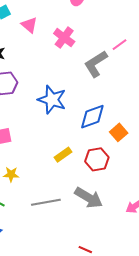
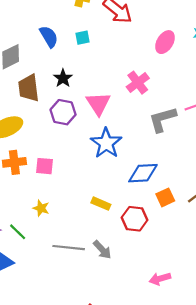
pink triangle: (29, 25) -> (98, 104), moved, size x1.4
yellow rectangle: (63, 155) -> (101, 204), turned 42
gray arrow: (89, 198) -> (102, 250), moved, size x0.7

